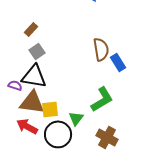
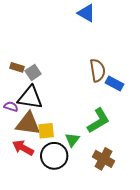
brown rectangle: (31, 29) -> (17, 67), moved, turned 64
blue rectangle: (118, 62) -> (115, 83), turned -30

